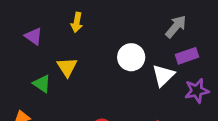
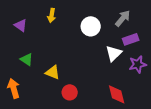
white circle: (131, 57) -> (91, 26), moved
yellow triangle: (67, 67) -> (53, 72), moved, turned -35

